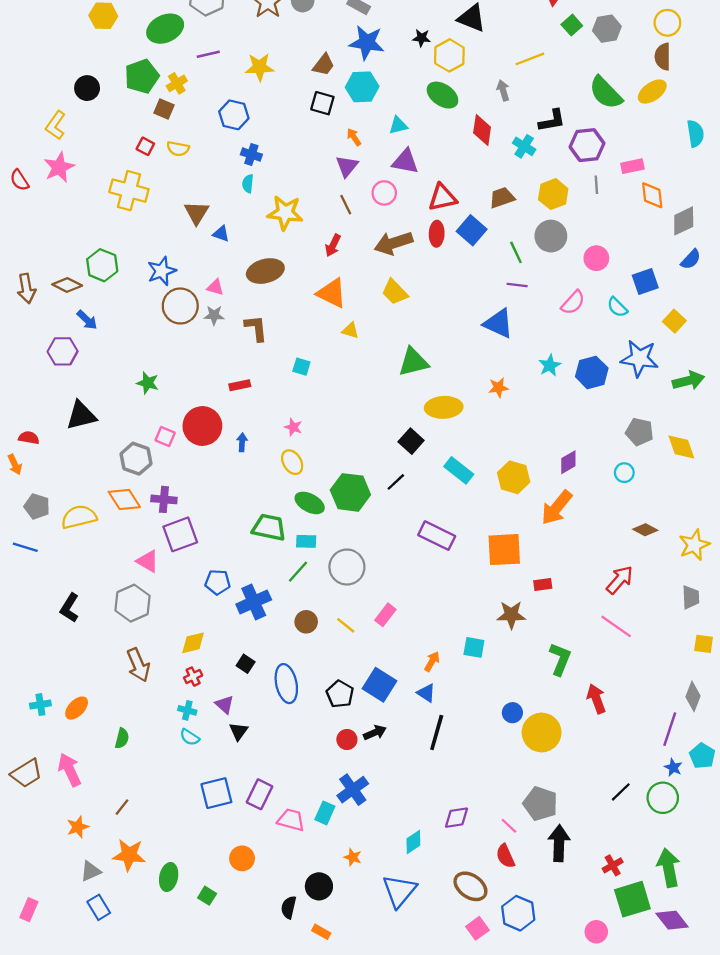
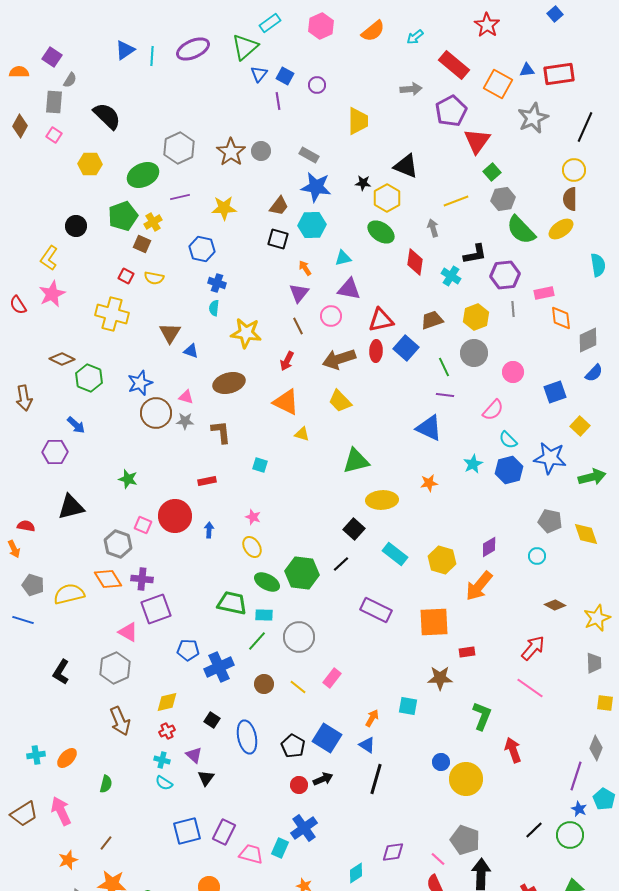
gray hexagon: (607, 29) -> (503, 199), moved
brown diamond: (67, 285) -> (62, 359), moved
cyan semicircle: (617, 307) -> (508, 440), moved

